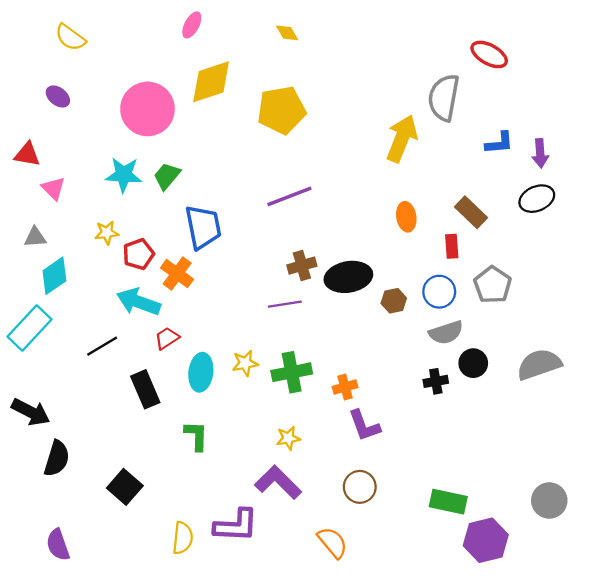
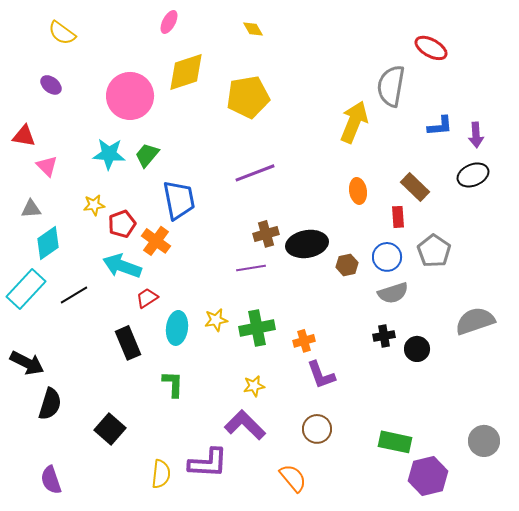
black line: (102, 346) -> (74, 295), moved
black circle: (473, 363) -> (417, 349), moved

